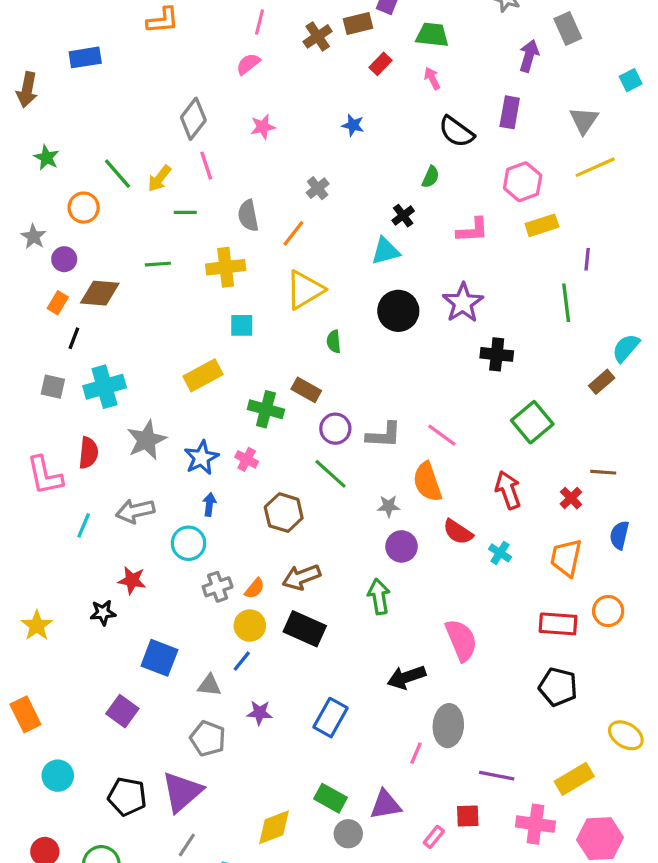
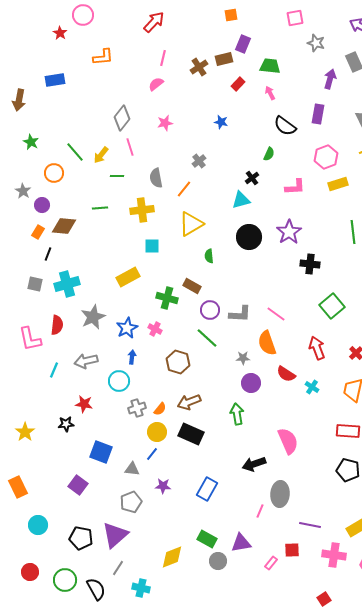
gray pentagon: (208, 739) -> (131, 502), turned 30

